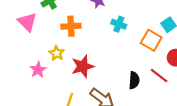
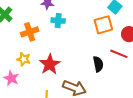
cyan cross: (119, 24) -> (58, 21), moved
orange square: (151, 40) -> (103, 25), turned -30

